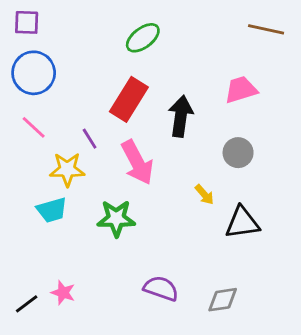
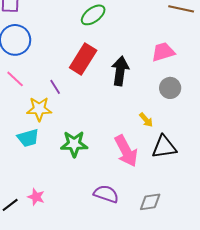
gray circle: (238, 153) -> (170, 88), moved
pink arrow: (137, 162) -> (126, 151), moved
yellow arrow: (204, 195) -> (146, 120), moved

